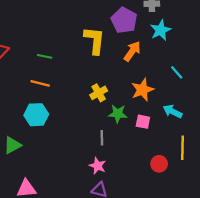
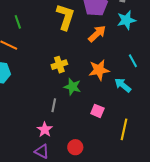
green line: (45, 56) -> (18, 22), turned 48
cyan arrow: (173, 111) -> (123, 85), moved
pink square: (143, 122) -> (97, 111), moved
red circle: (159, 164) -> (75, 147), moved

